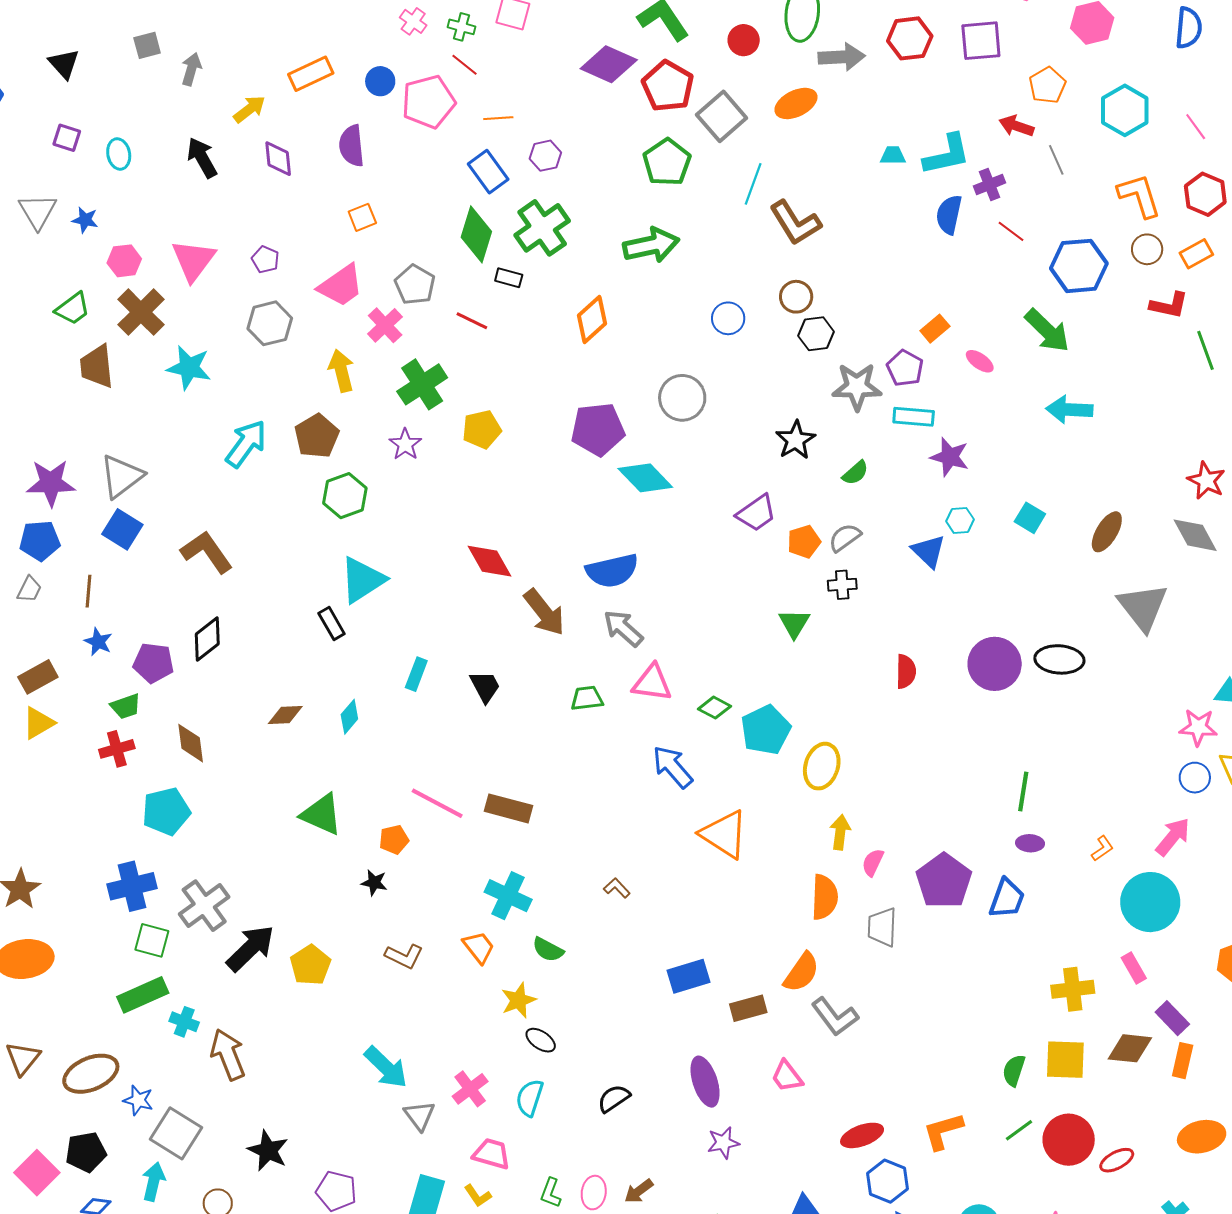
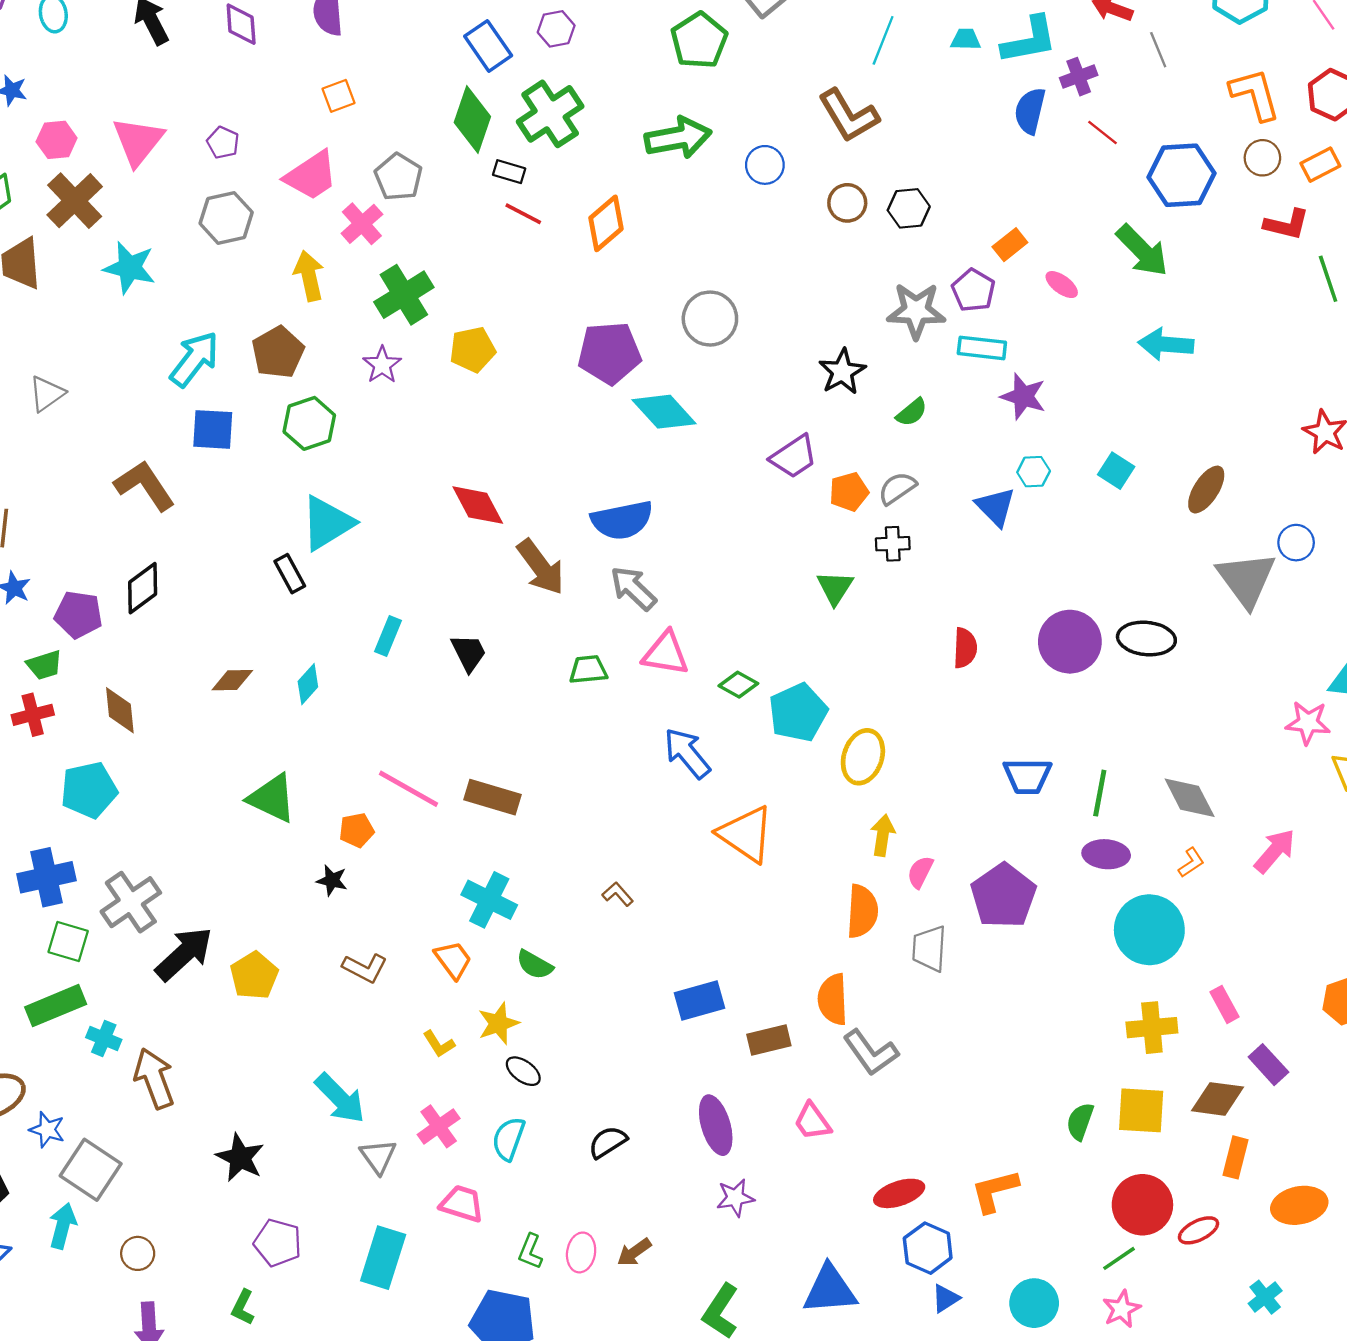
cyan line: (753, 184) -> (883, 40), moved
blue circle: (728, 318) -> (765, 165), moved
red line: (472, 321) -> (523, 214), moved
black hexagon: (816, 334) -> (909, 208), moved
gray triangle: (122, 476) -> (47, 394), size x0.7
blue square: (122, 529) -> (213, 429), moved, turned -30
gray diamond: (1195, 535) -> (1190, 798), moved
blue circle: (1195, 778) -> (1296, 543), moved
purple ellipse: (1030, 843) -> (1106, 854), size x1.4
blue trapezoid: (1007, 899) -> (1027, 776), moved, turned 69
cyan circle: (1150, 902) -> (1149, 930), moved
orange semicircle: (801, 972) -> (833, 999), turned 141
orange rectangle: (1183, 1061) -> (1236, 1157), moved
green line: (1019, 1130) -> (1119, 1258), moved
black star: (268, 1151) -> (240, 1158), moved
yellow L-shape: (478, 1196) -> (439, 1044), moved

